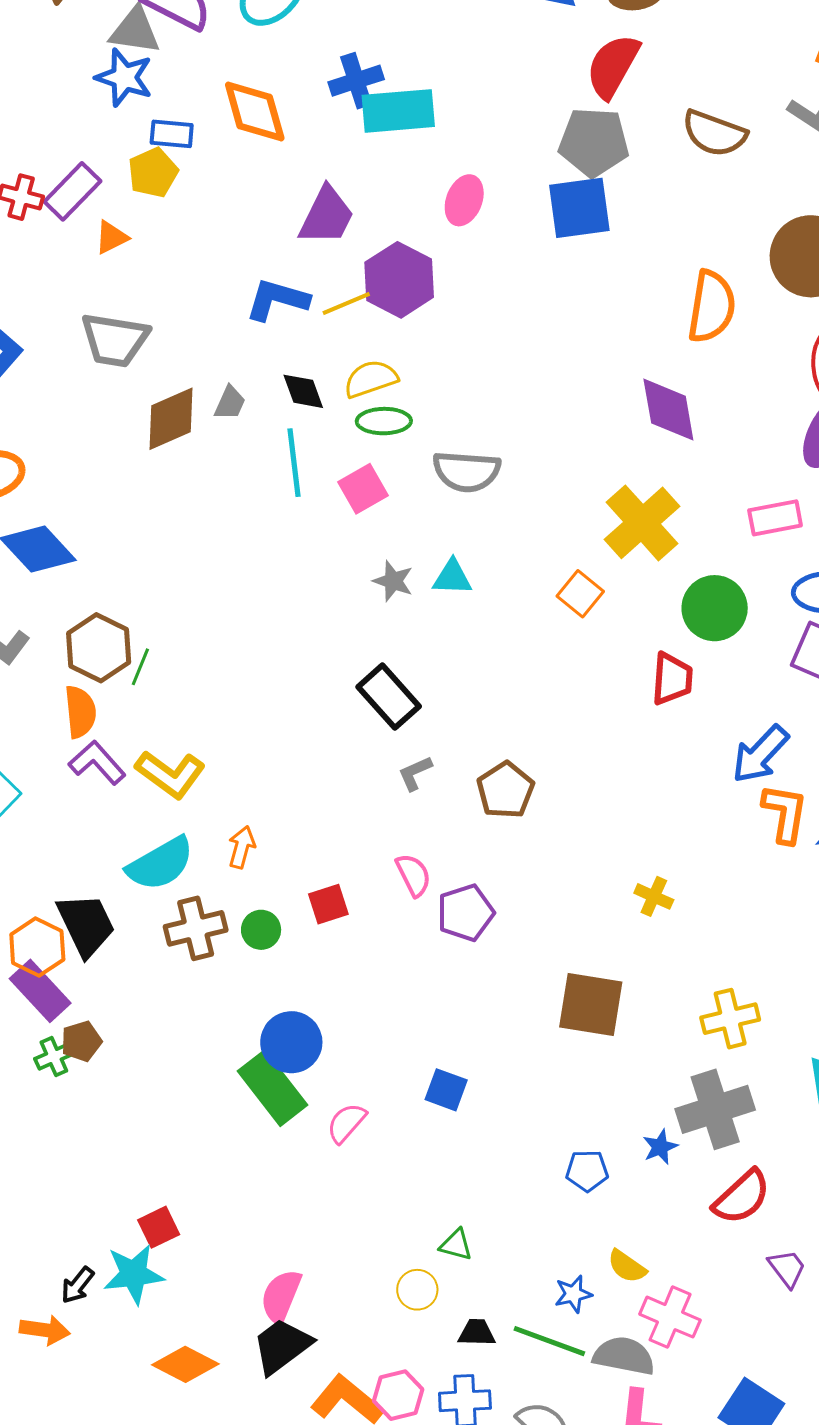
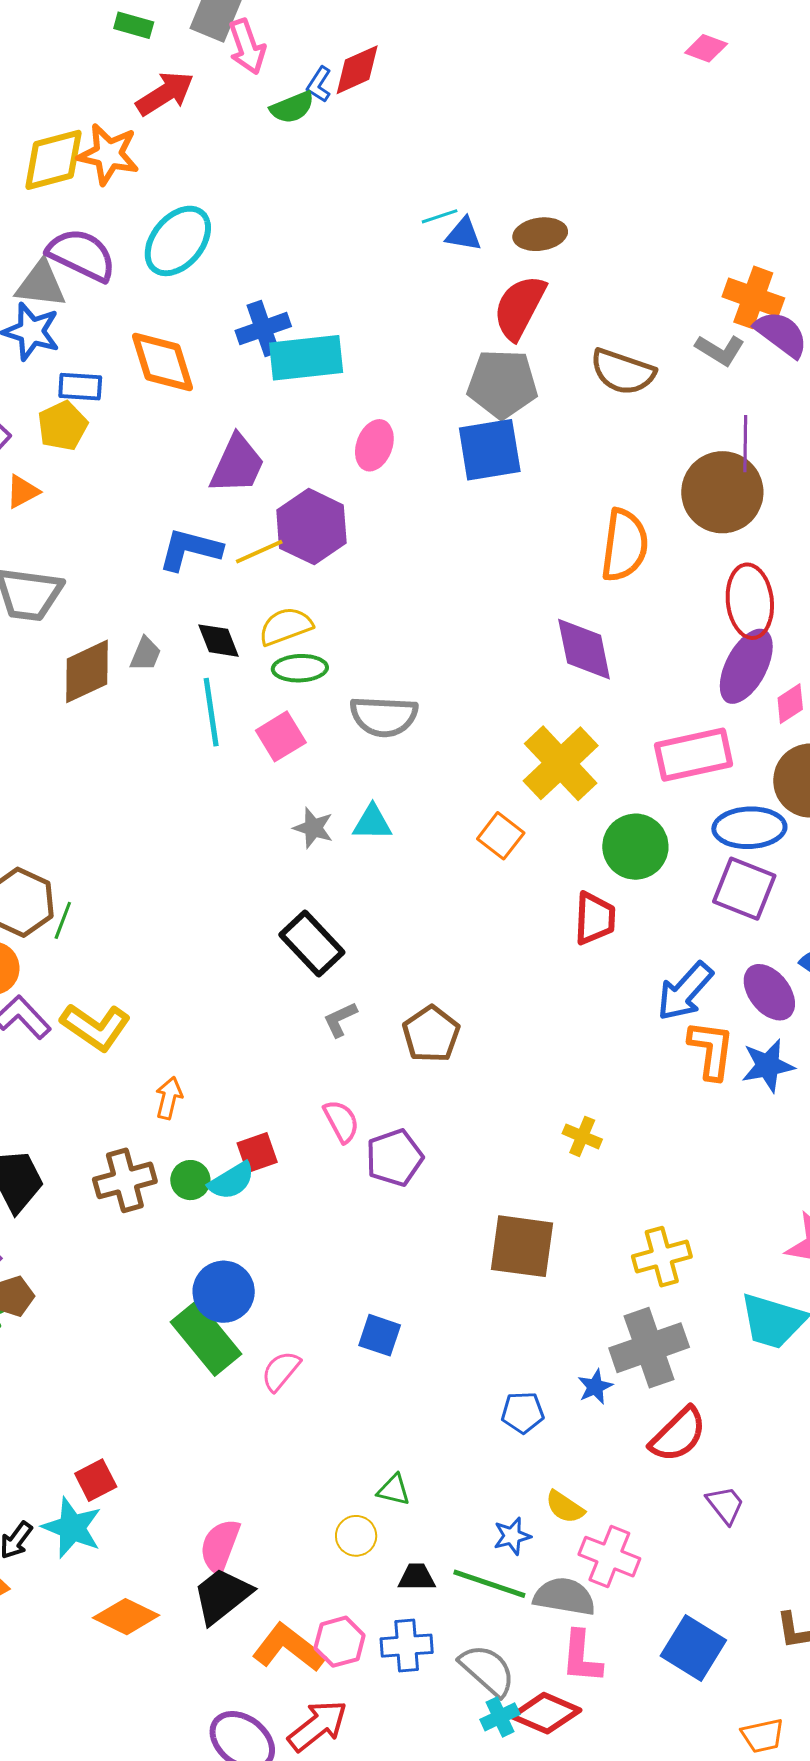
pink rectangle: (775, 518) -> (694, 755), size x1.4
cyan semicircle: (160, 864) -> (232, 1181), moved, size x0.7
cyan star: (134, 1274) -> (72, 1528), turned 30

